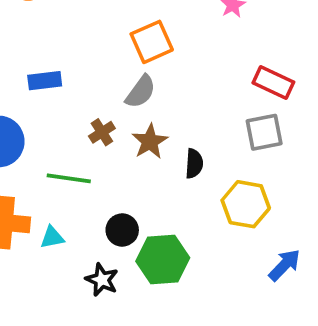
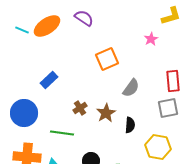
blue rectangle: (45, 81) -> (49, 80), turned -36
red rectangle: (273, 82) -> (173, 81), turned 60
gray semicircle: (141, 92) -> (131, 88), moved

